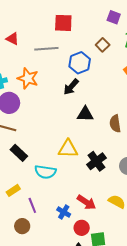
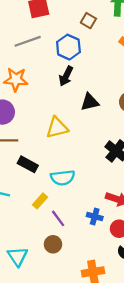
yellow triangle: (68, 149) -> (57, 128), moved
yellow rectangle: (13, 190) -> (40, 201), moved

